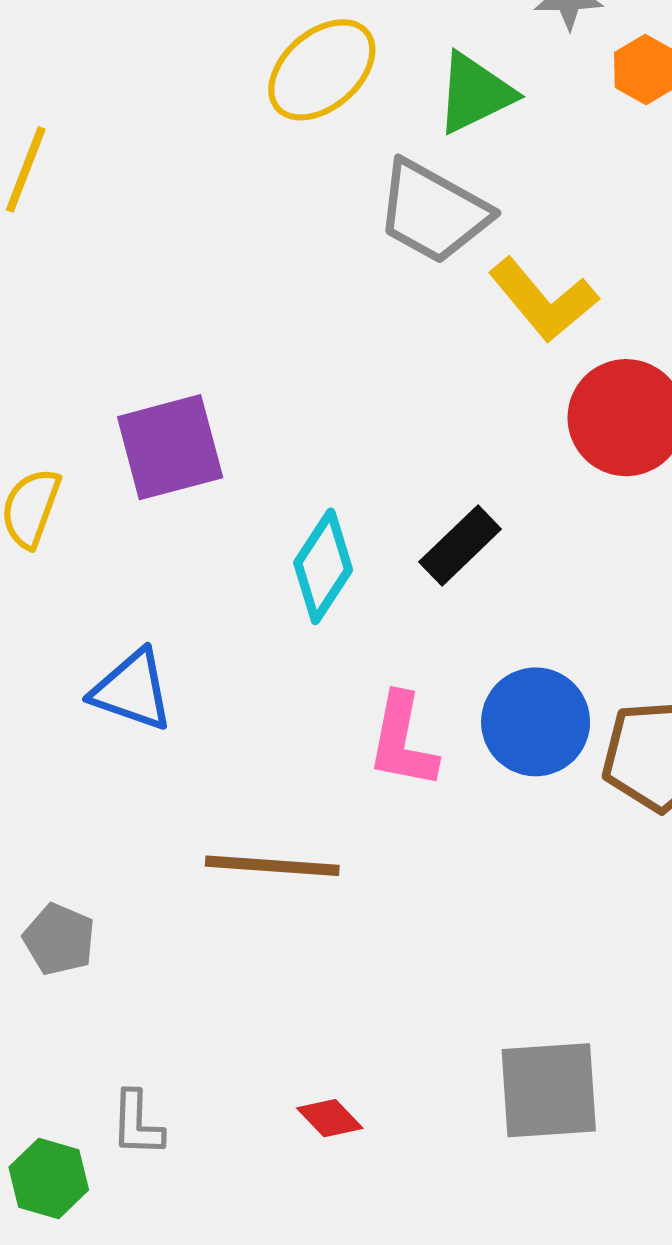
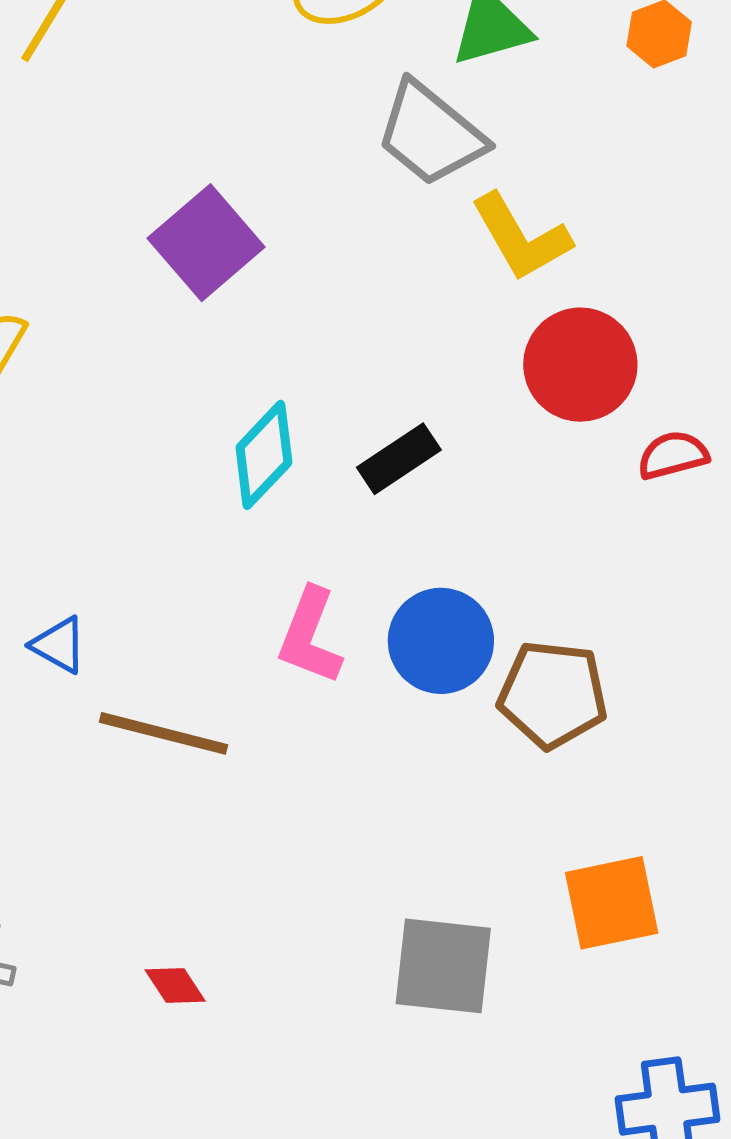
purple square: (170, 447) -> (206, 243), moved, turned -36
blue triangle: (132, 690) -> (59, 645), moved, size x0.7
gray square: (549, 1090) -> (443, 966), moved

